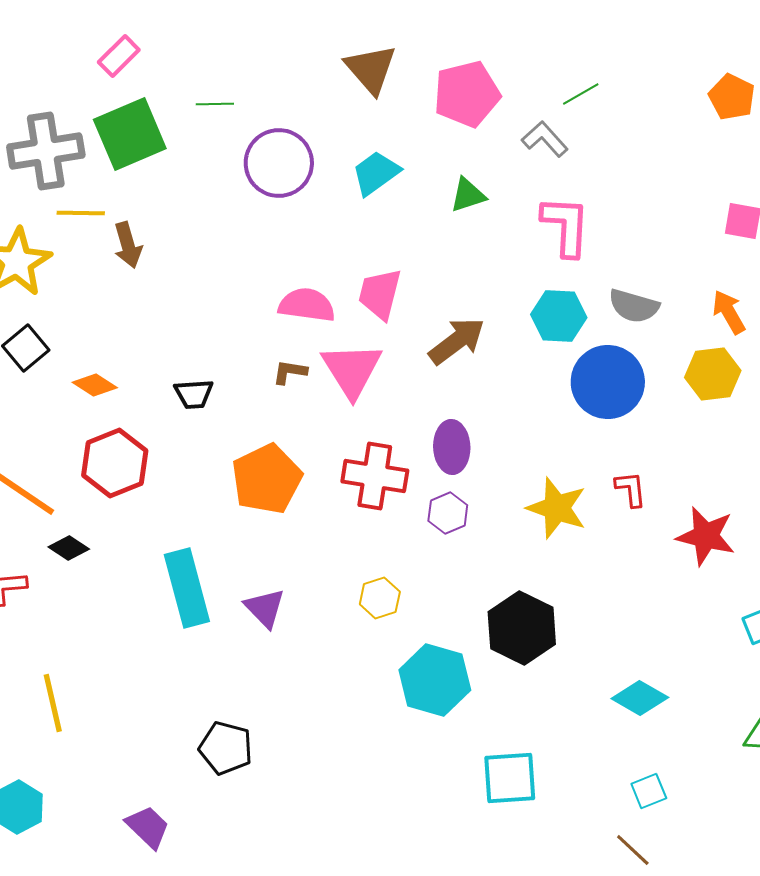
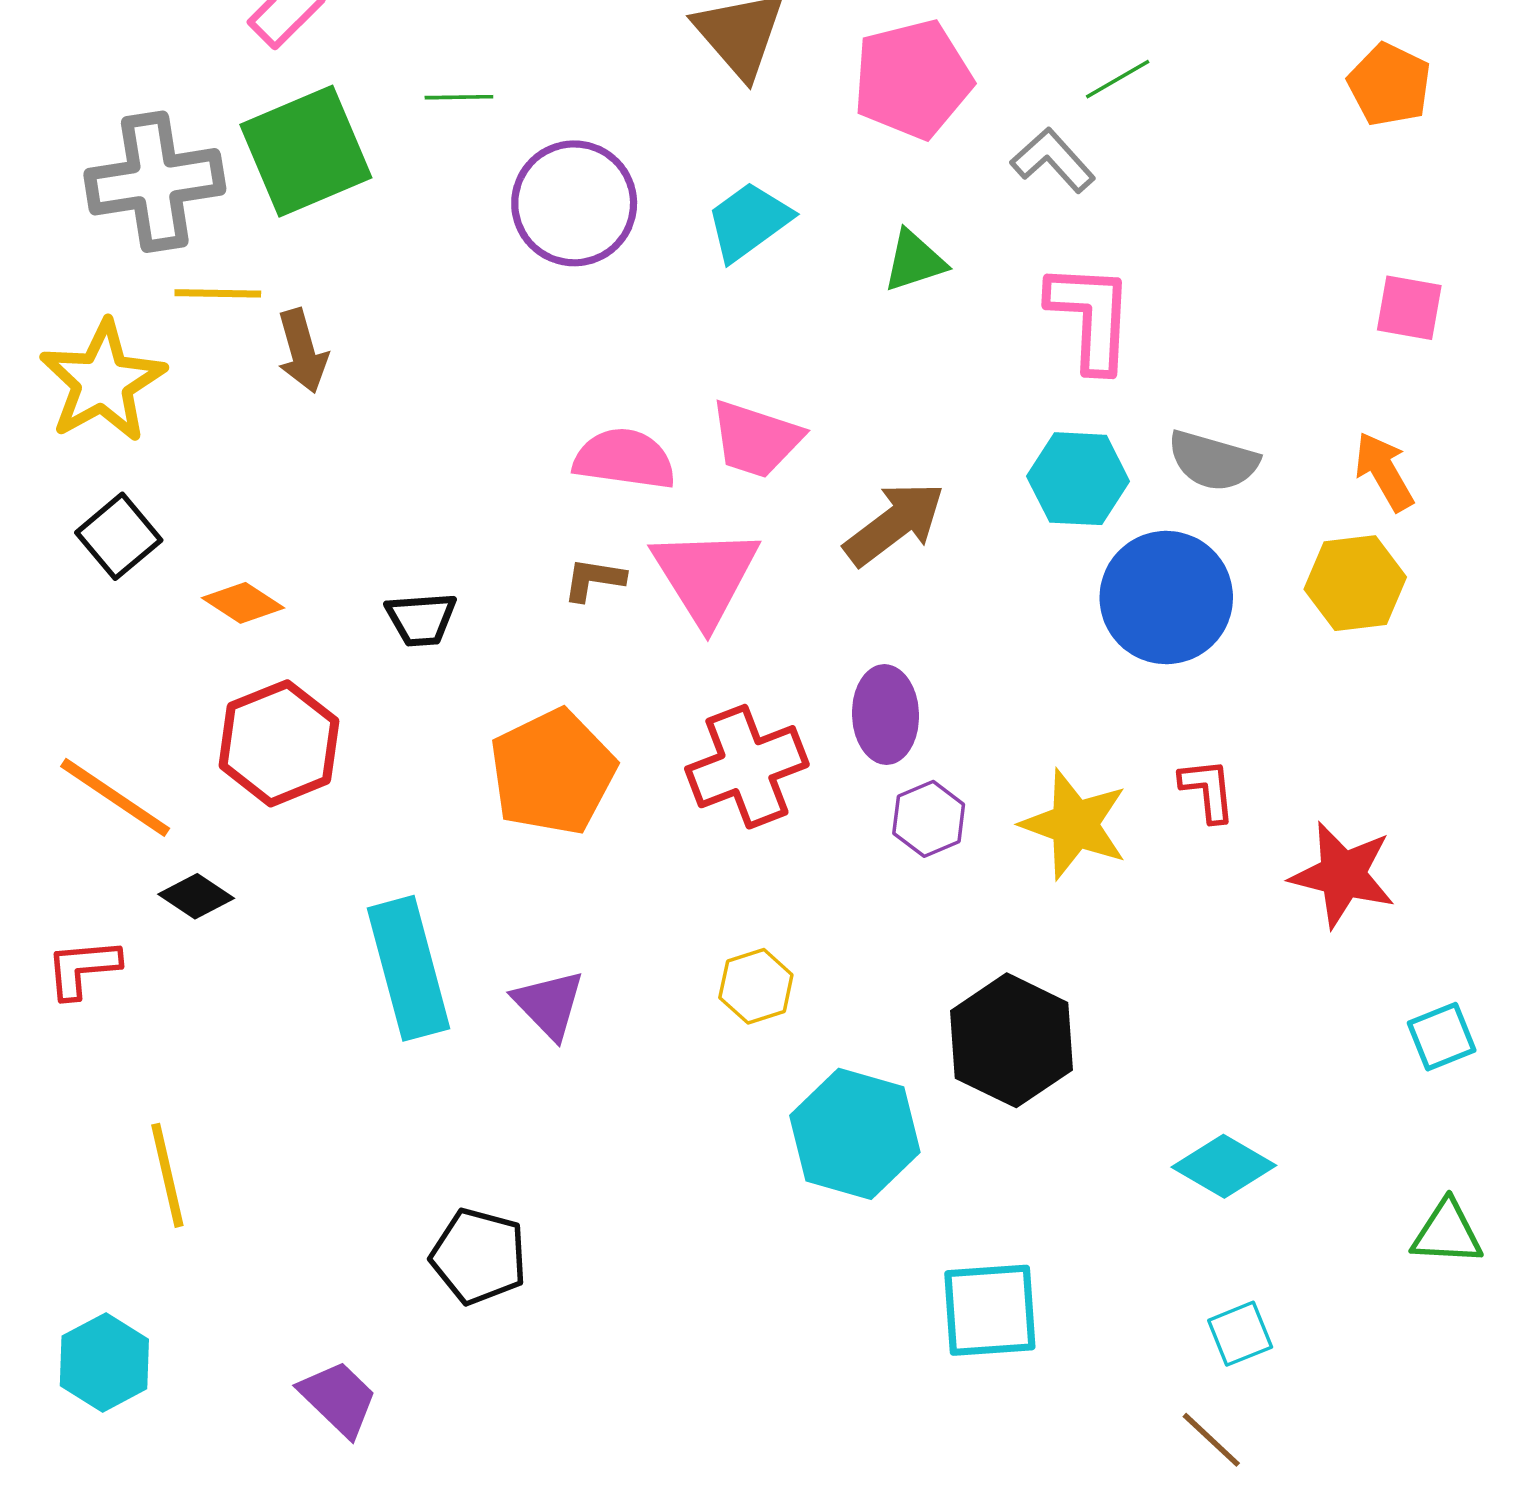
pink trapezoid: (380, 294) -> (756, 439), turned -86
red cross: (375, 476) -> (747, 767), turned -30
purple hexagon: (448, 513) -> (929, 819), moved

